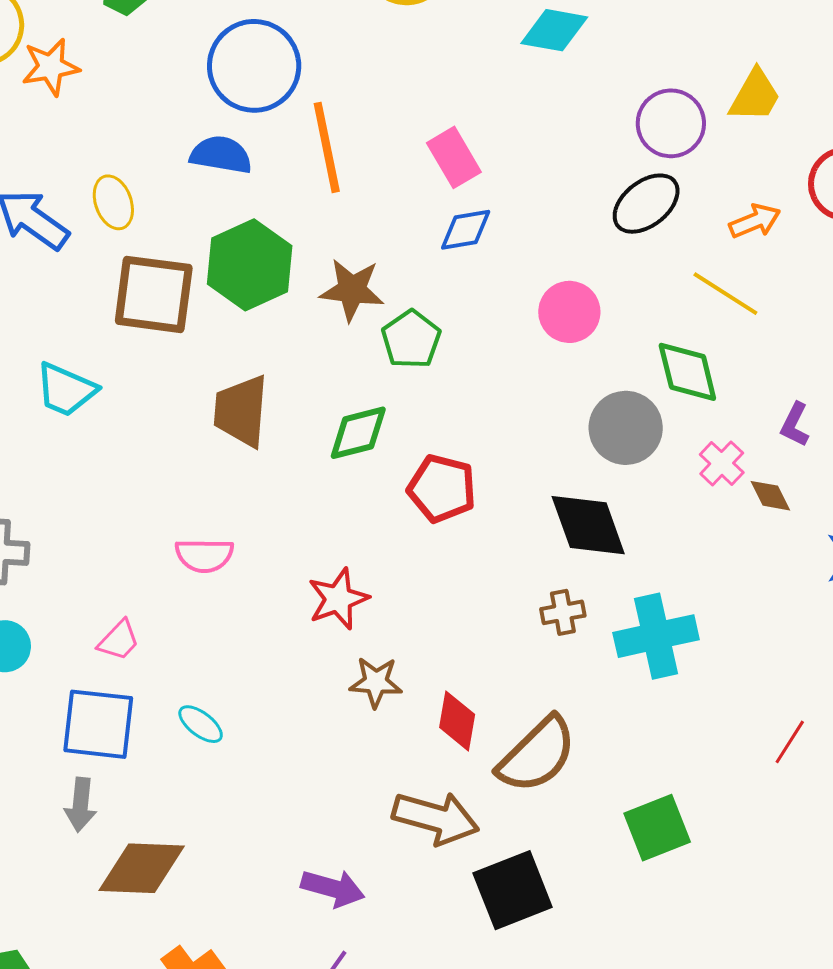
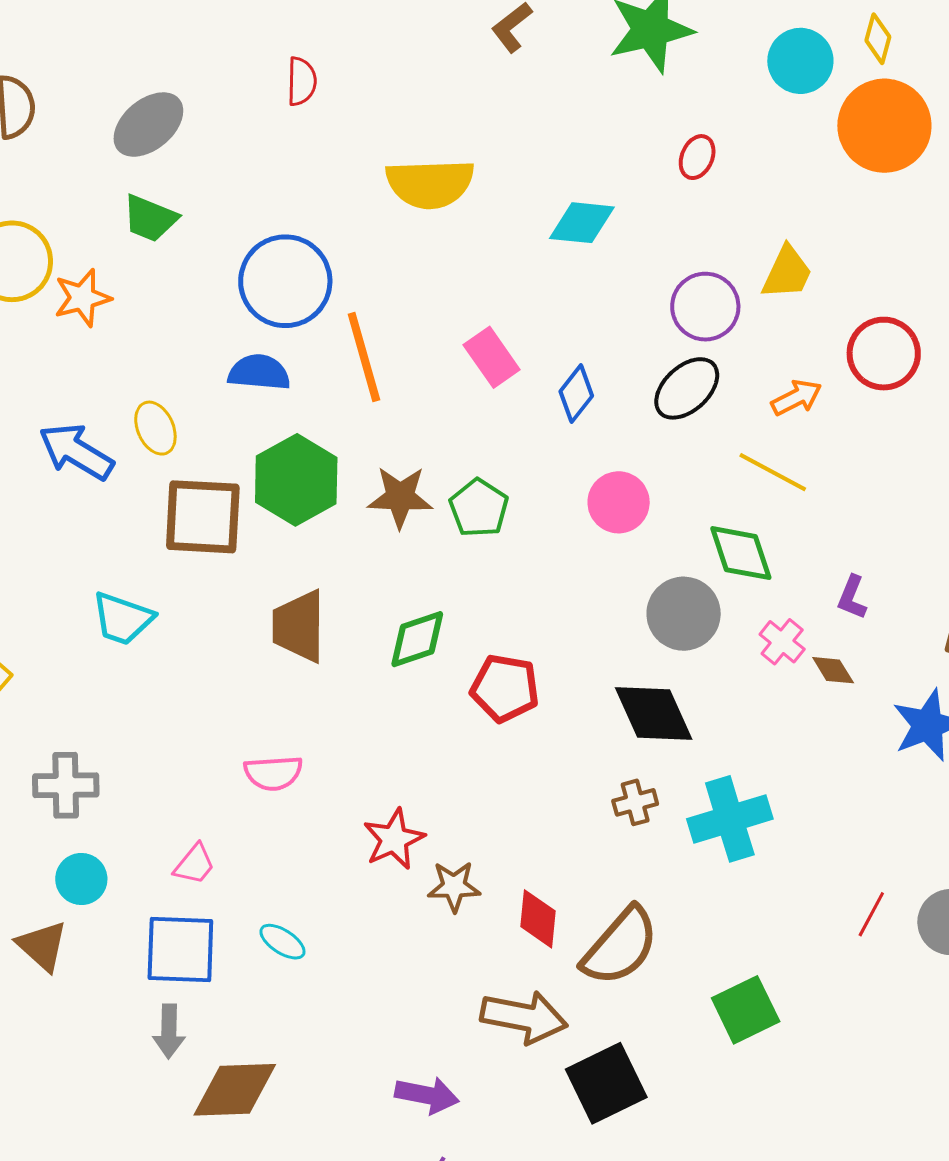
blue diamond: (466, 230) -> (576, 394), moved, turned -38
green pentagon: (411, 339) -> (479, 508), moved
red star: (338, 599) -> (394, 839), moved

